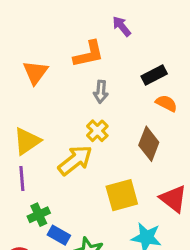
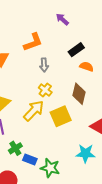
purple arrow: (122, 26) -> (62, 19), moved
yellow square: (122, 195) -> (61, 116), moved

